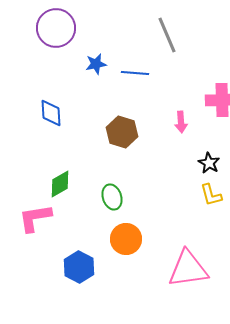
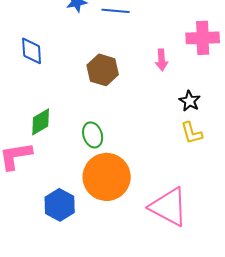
orange circle: (126, 239) -> (107, 177), size x1.5
pink triangle: (188, 269) -> (169, 207), turned 36

